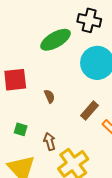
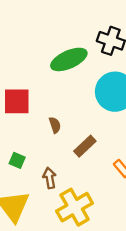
brown rectangle: (90, 111) -> (85, 146), moved

